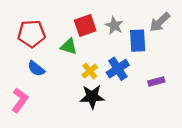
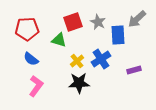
pink L-shape: (20, 100) -> (36, 86), moved

